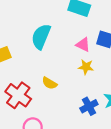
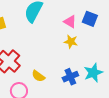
yellow semicircle: (50, 83) -> (38, 76), moved

